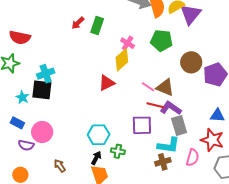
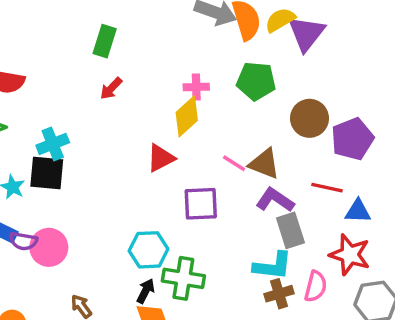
red arrow: (78, 23) -> (111, 88), moved
green rectangle: (97, 25) -> (105, 41), moved
pink cross: (128, 43) -> (196, 87), turned -32
red line: (155, 105) -> (327, 188), moved
purple square: (142, 125) -> (201, 204), moved
purple semicircle: (26, 145) -> (23, 241), moved
green cross: (118, 151) -> (183, 278), size x1.6
brown cross: (163, 162) -> (279, 294), moved

